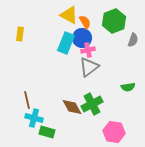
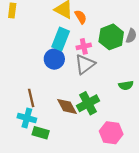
green hexagon: (114, 21) -> (111, 37), moved
yellow rectangle: (20, 34) -> (12, 11), moved
blue circle: (82, 38) -> (54, 59), moved
brown line: (27, 100) -> (31, 98), moved

